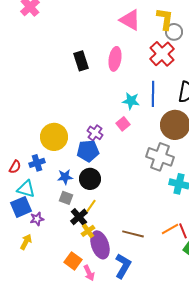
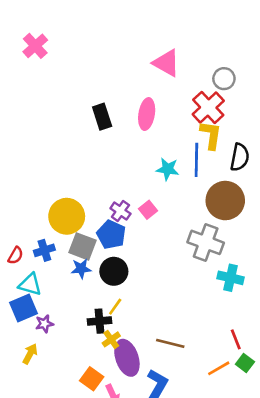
yellow L-shape: (165, 19) -> (211, 135), moved
pink square: (123, 124) -> (148, 210), moved
blue pentagon: (88, 151) -> (111, 235), turned 30
gray square: (66, 198) -> (82, 246), moved, size x1.5
black cross: (79, 217) -> (99, 321), turned 36
orange line: (170, 229) -> (219, 368), moved

